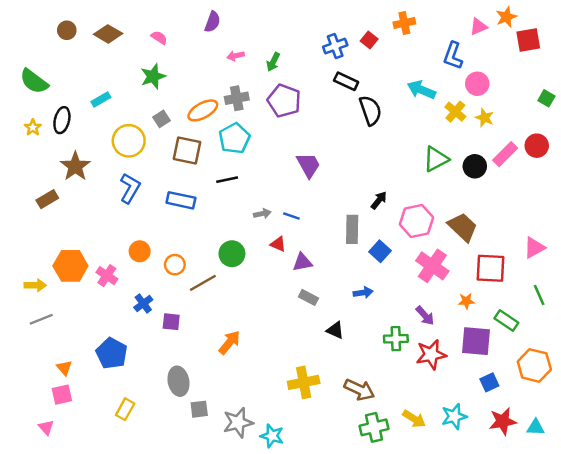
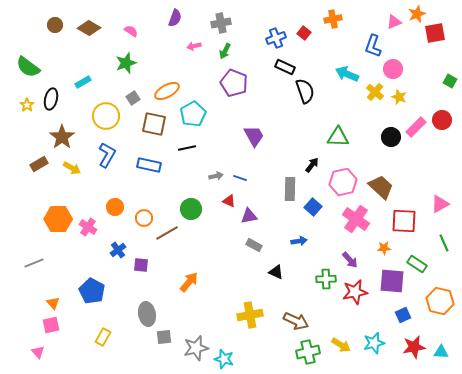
gray cross: (237, 98) -> (221, 23), moved
green triangle: (436, 159) -> (338, 137), moved, turned 30
yellow arrow: (35, 285) -> (72, 168), moved, turned 30

